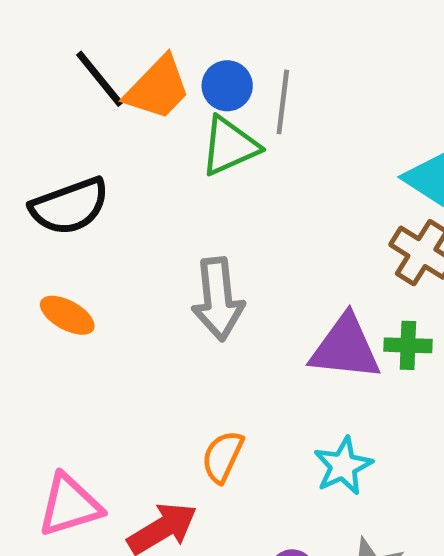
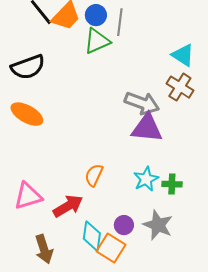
gray arrow: (218, 299) -> (142, 103), moved, turned -64
orange ellipse: (67, 315) -> (27, 114), size x1.4
green cross: (408, 345) -> (172, 184), moved

